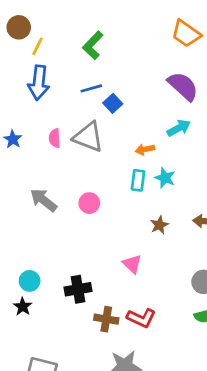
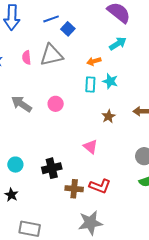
gray triangle: (88, 137) -> (51, 55), turned -30
black star: (23, 307) -> (11, 195), moved

